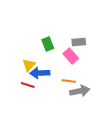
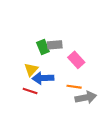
gray rectangle: (79, 42) -> (55, 45), moved
green rectangle: (48, 44) -> (43, 47), moved

